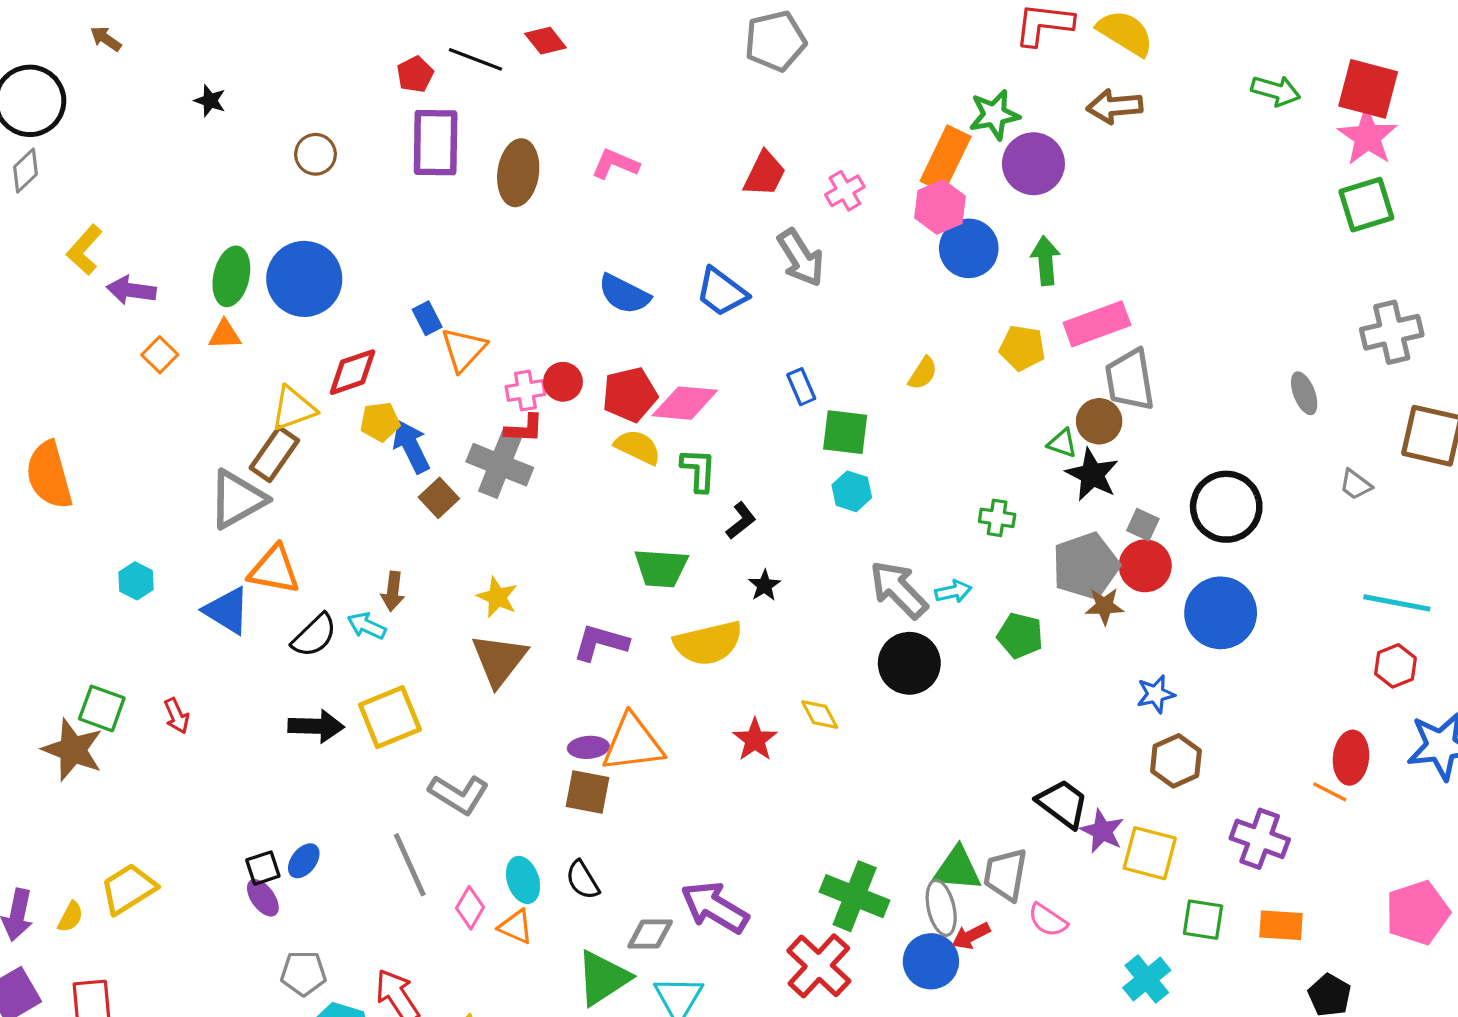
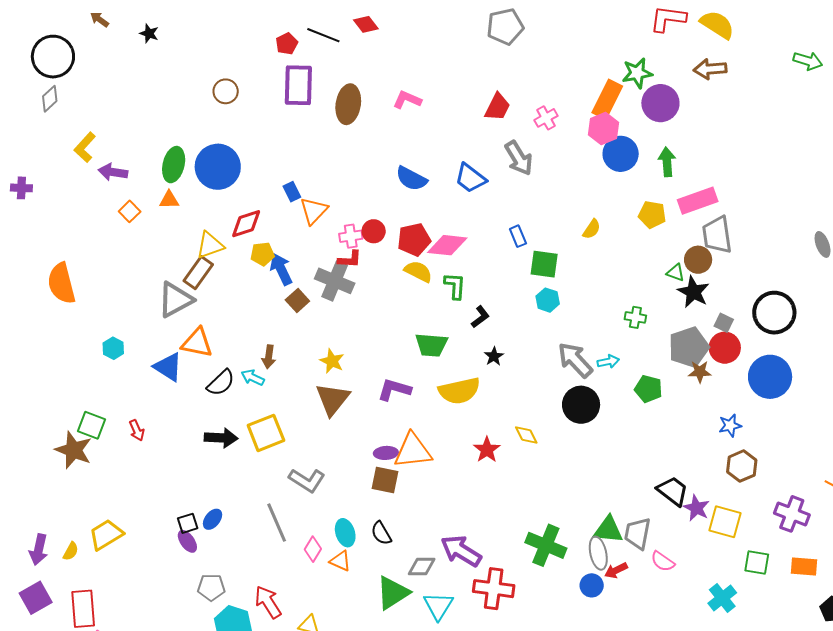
black star: (210, 101) -> (149, 33), moved
blue circle: (931, 961) -> (592, 585), size x0.7
red cross: (819, 966) -> (494, 589), moved, turned -36

